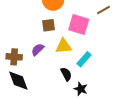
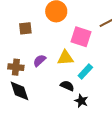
brown square: (48, 25) -> (25, 28), moved
black semicircle: (66, 74) -> (67, 86), turned -40

